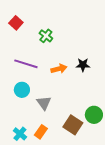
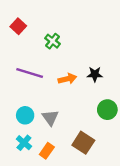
cyan circle: (22, 90) -> (25, 115), moved
green circle: (94, 115) -> (107, 110), moved
cyan cross: (20, 134) -> (24, 143), moved

